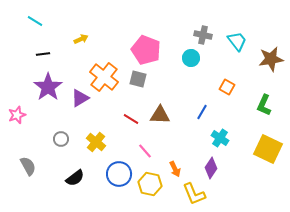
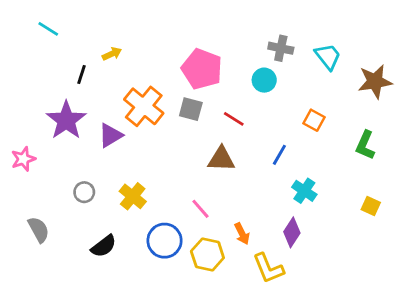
black line: (43, 54) -> (81, 75), moved, turned -64
red line: (131, 119) -> (234, 119), moved
yellow square: (268, 149) -> (371, 206), size x0.5

